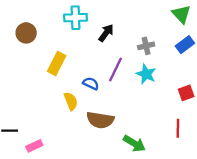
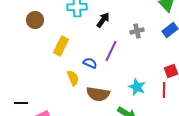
cyan star: (146, 74) -> (137, 87), moved
red line: (178, 128) -> (164, 90), moved

